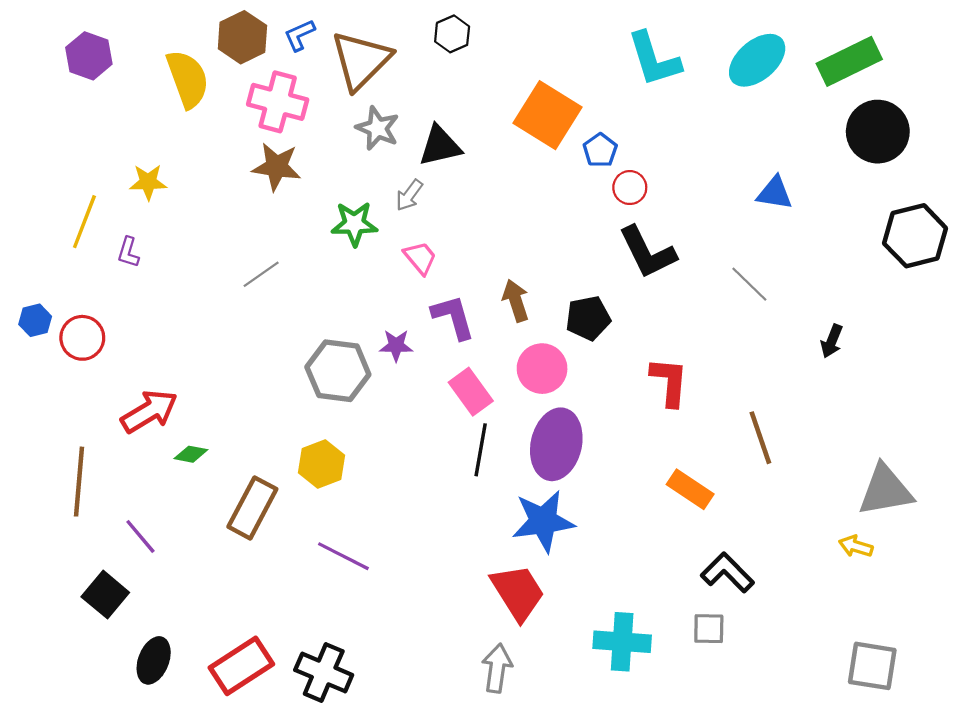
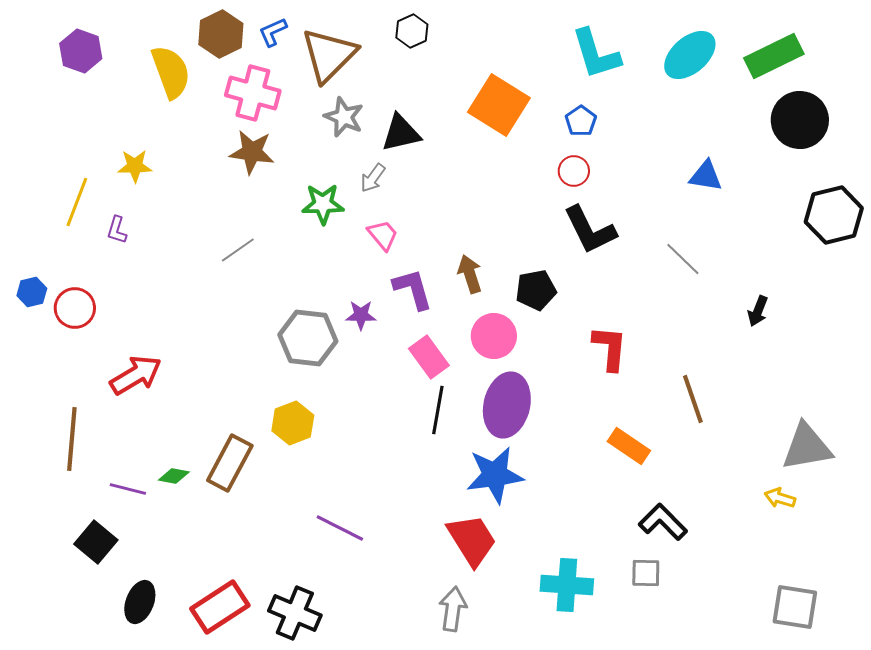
blue pentagon: (600, 150) -> (581, 121), moved
green diamond: (191, 454) -> (174, 476), moved
purple line: (140, 536) -> (128, 489), turned -36
purple line: (343, 556) -> (340, 528), moved

